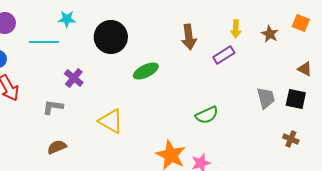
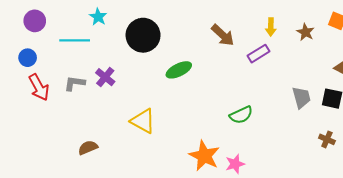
cyan star: (67, 19) -> (98, 17), turned 30
brown arrow: (189, 37) -> (223, 35), turned -40
gray L-shape: (53, 107) -> (75, 83), moved

